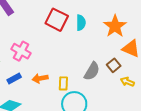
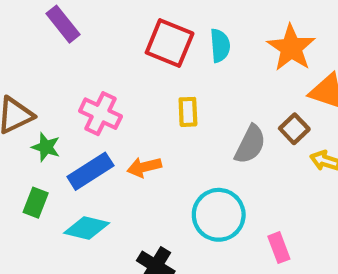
blue rectangle: (14, 78) -> (90, 171), size x1.5
yellow rectangle: (63, 83) -> (188, 112), moved

